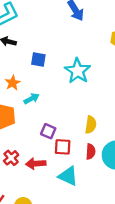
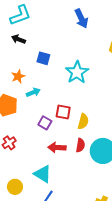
red square: (63, 147) -> (63, 112), moved
red arrow: (36, 164) -> (57, 148), moved
cyan triangle: (68, 176) -> (43, 174), moved

